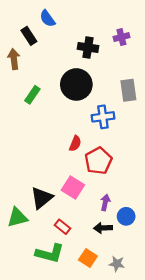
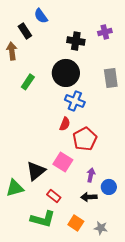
blue cross: (103, 117) -> (75, 101), moved, turned 30

